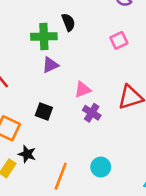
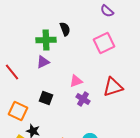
pink square: (119, 40) -> (104, 43), size x1.5
purple triangle: (50, 65) -> (43, 62), moved

